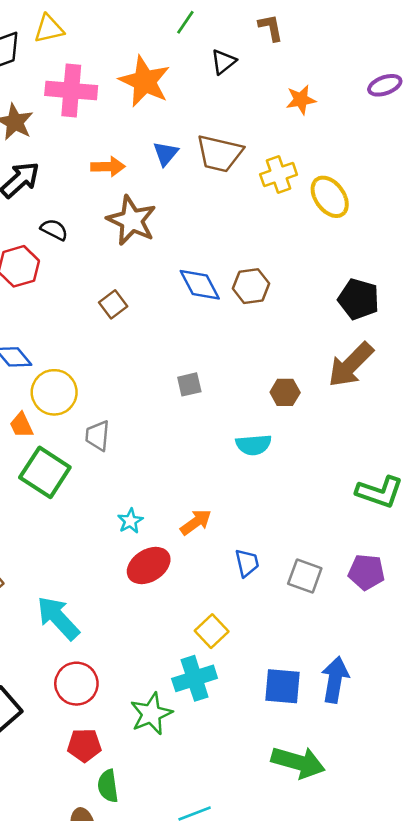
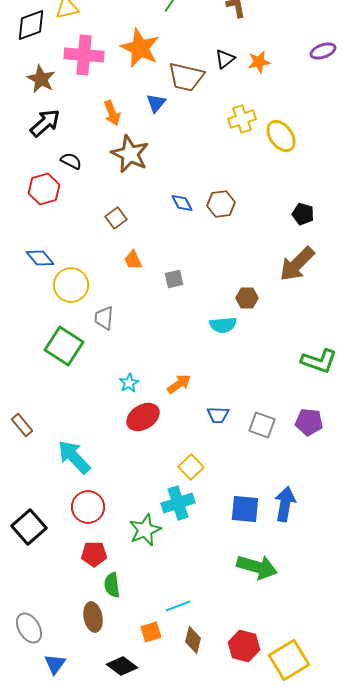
black triangle: (223, 62) -> (225, 59), moved
brown trapezoid: (219, 154) -> (186, 77), moved
orange arrow: (108, 167) -> (112, 113), turned 70
blue diamond: (200, 285) -> (182, 203), size x0.7
black pentagon: (359, 299) -> (303, 214), size x0.7
brown hexagon: (285, 392) -> (247, 298), moved
orange trapezoid: (21, 425) -> (133, 260), moved
blue trapezoid: (247, 563) -> (218, 415), turned 105

